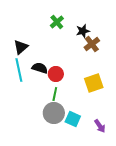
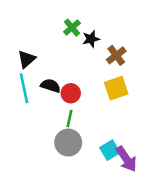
black star: (83, 31) -> (91, 39), moved
yellow square: (94, 83) -> (116, 88), moved
cyan square: (73, 119) -> (110, 150), moved, turned 35
purple arrow: (100, 126) -> (126, 159), size x1.5

